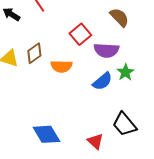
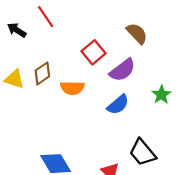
purple semicircle: (106, 50) -> (122, 70), turned -40
green star: (125, 72) -> (161, 95), moved

